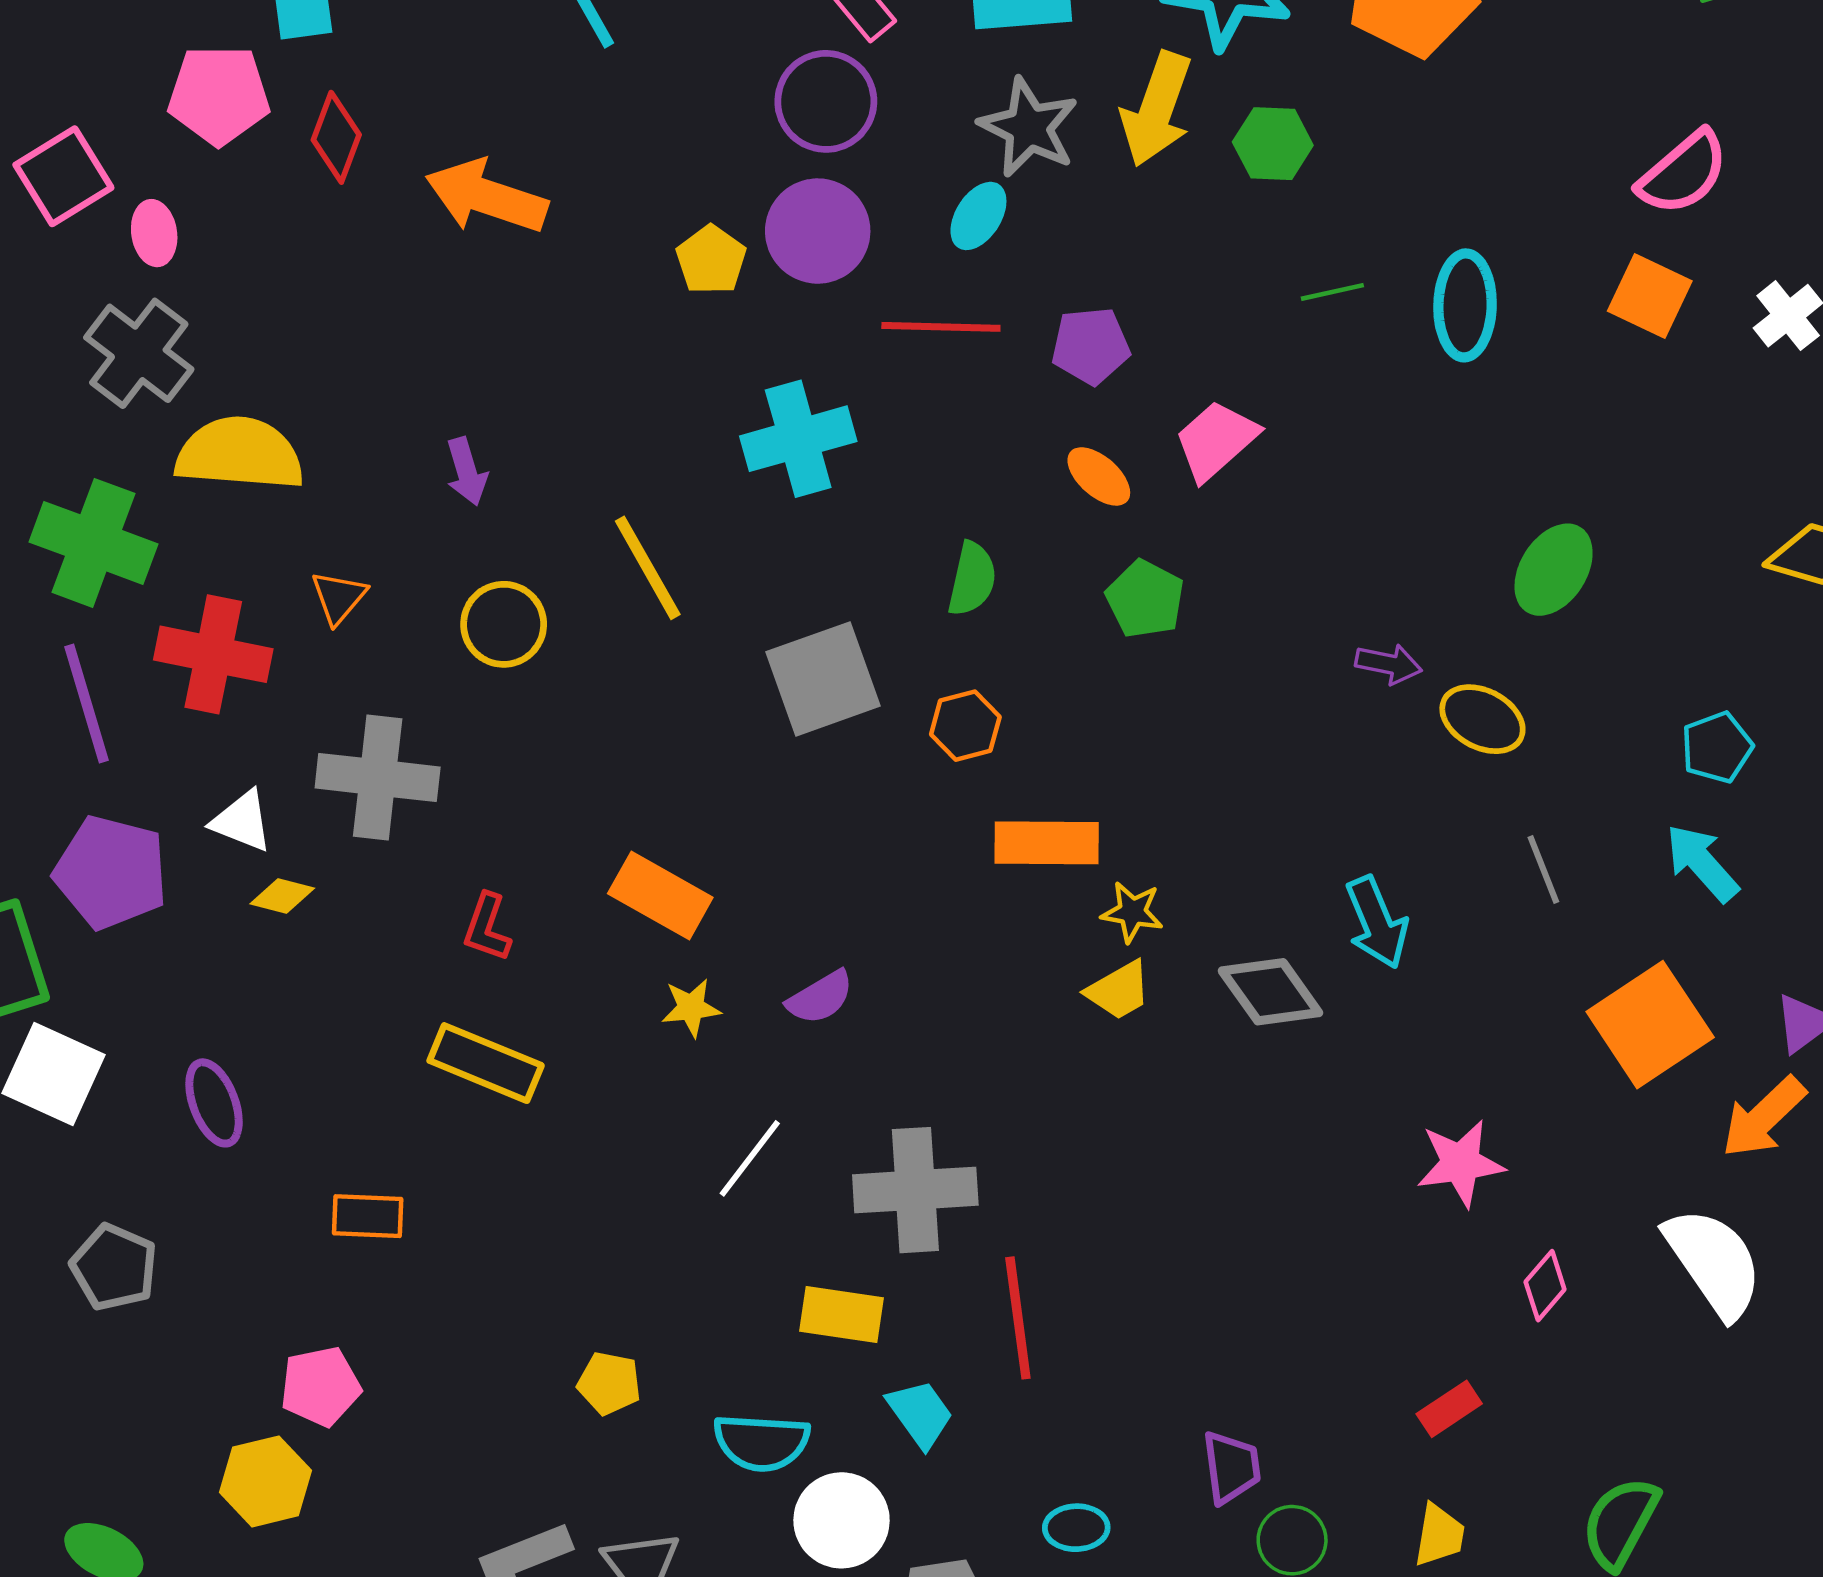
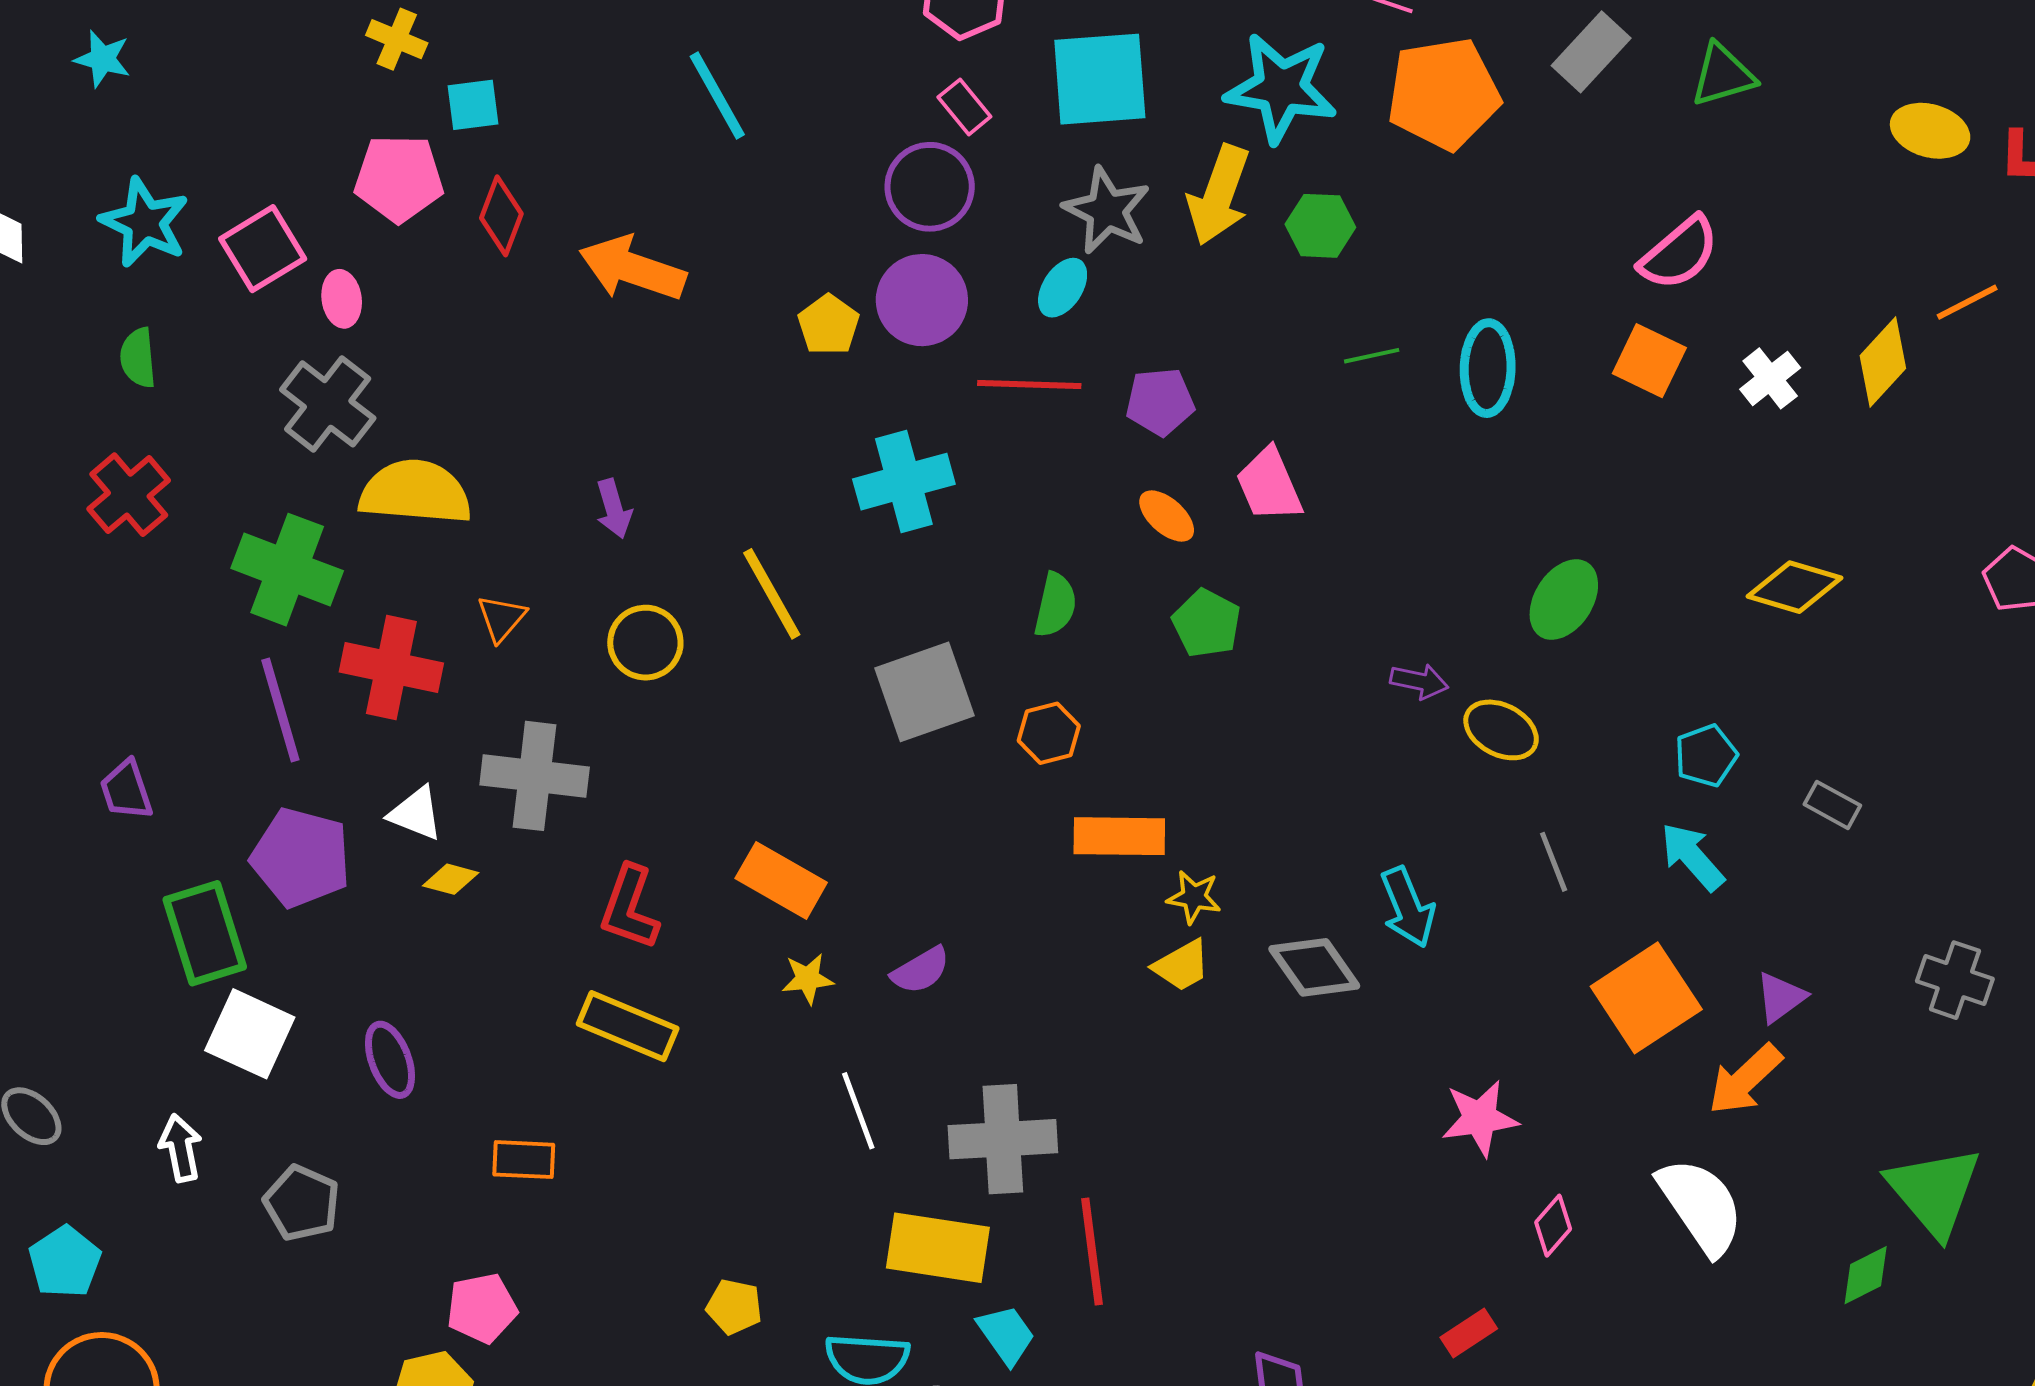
pink trapezoid: (1216, 440) -> (1269, 485), turned -72
red L-shape: (487, 928) -> (630, 908), size x1.4
white line: (750, 1158) -> (858, 1111), turned -58
yellow rectangle: (842, 1315) -> (938, 1248), size x1.4

